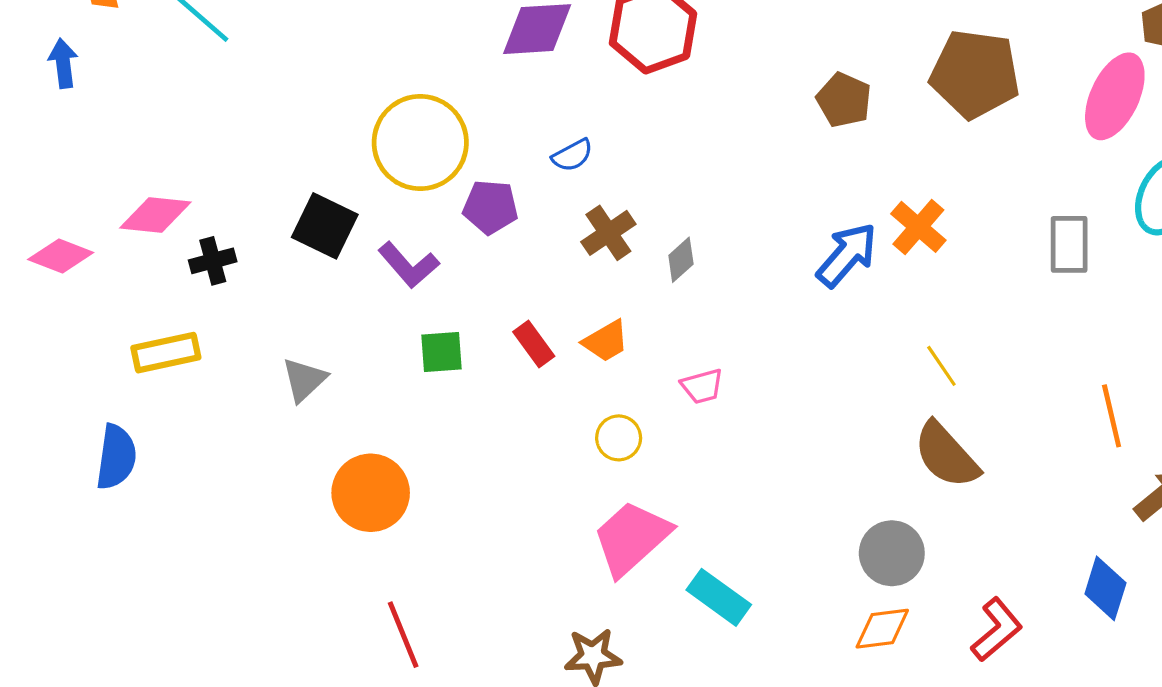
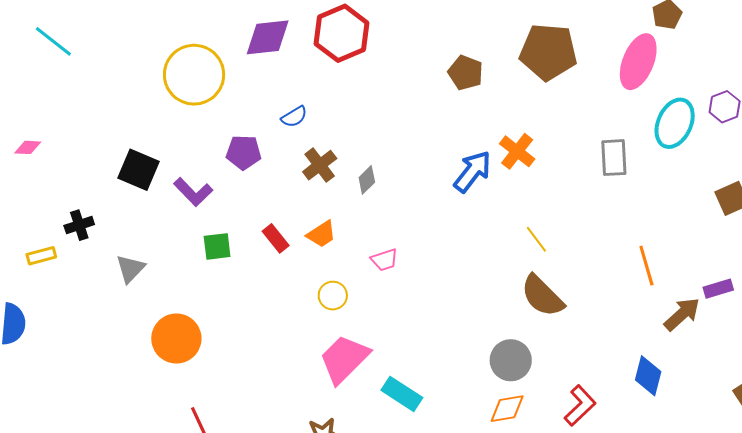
yellow circle: (420, 143) -> (194, 75), moved
pink diamond: (155, 215) -> (28, 147), moved, size x0.6
black cross: (213, 261) -> (79, 225), moved
yellow rectangle: (166, 353) -> (41, 256), size x0.7

